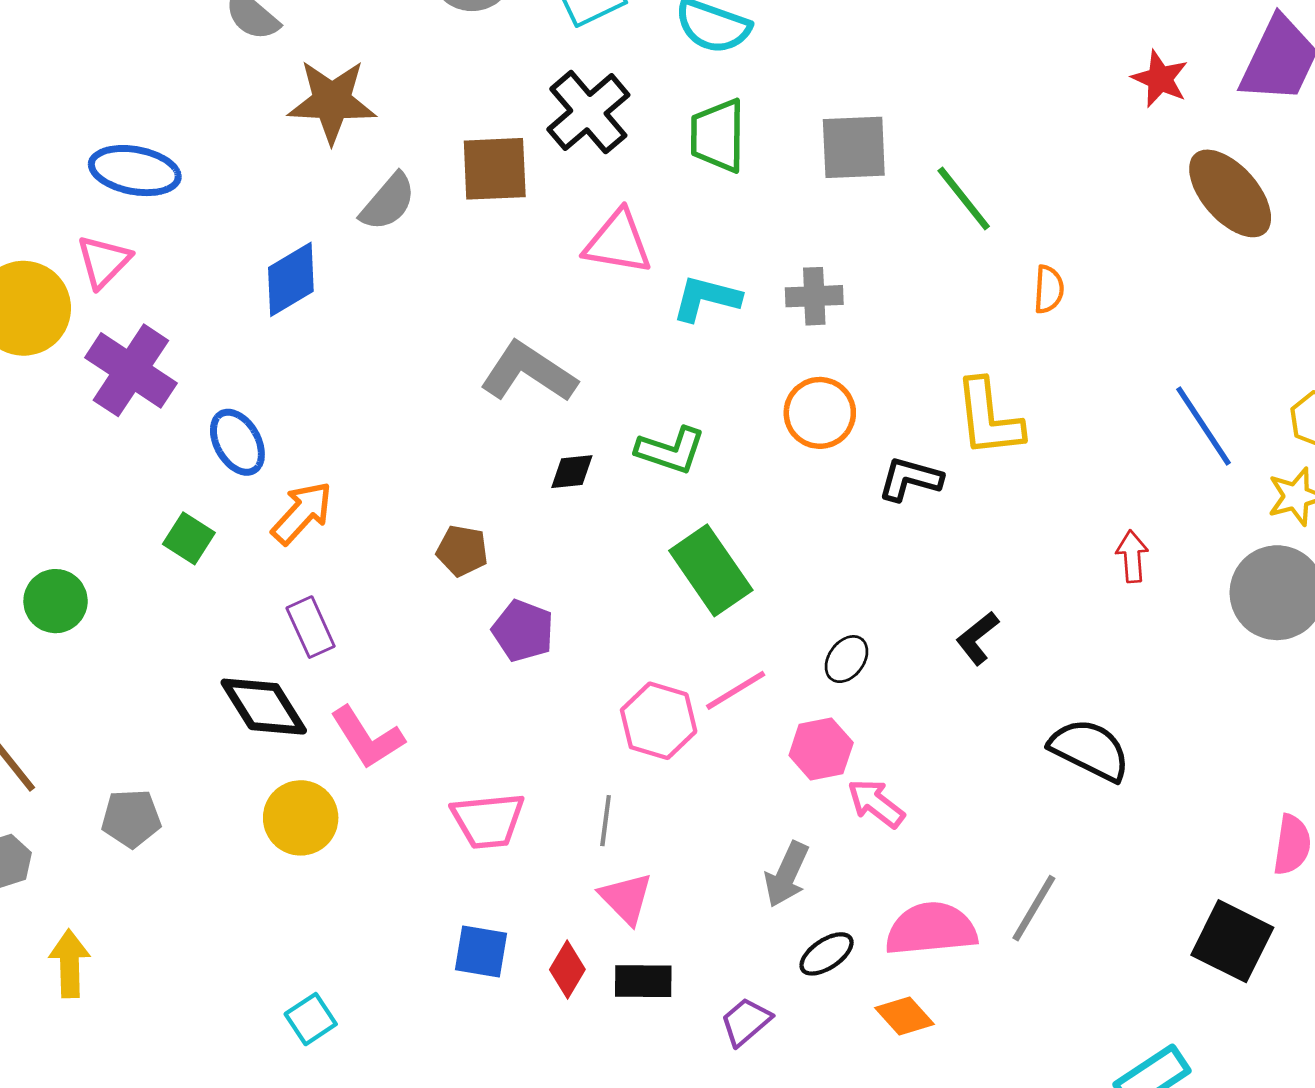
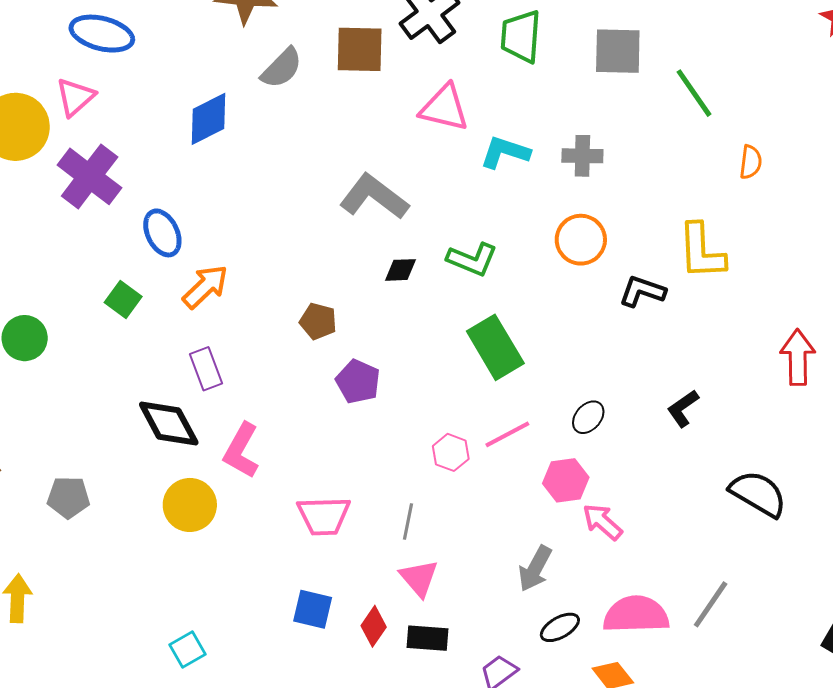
red arrow: (1132, 556) -> (798, 357), size x1.5
pink hexagon: (659, 721) -> (451, 452), size x0.7
pink L-shape: (367, 738) -> (241, 451), turned 58

